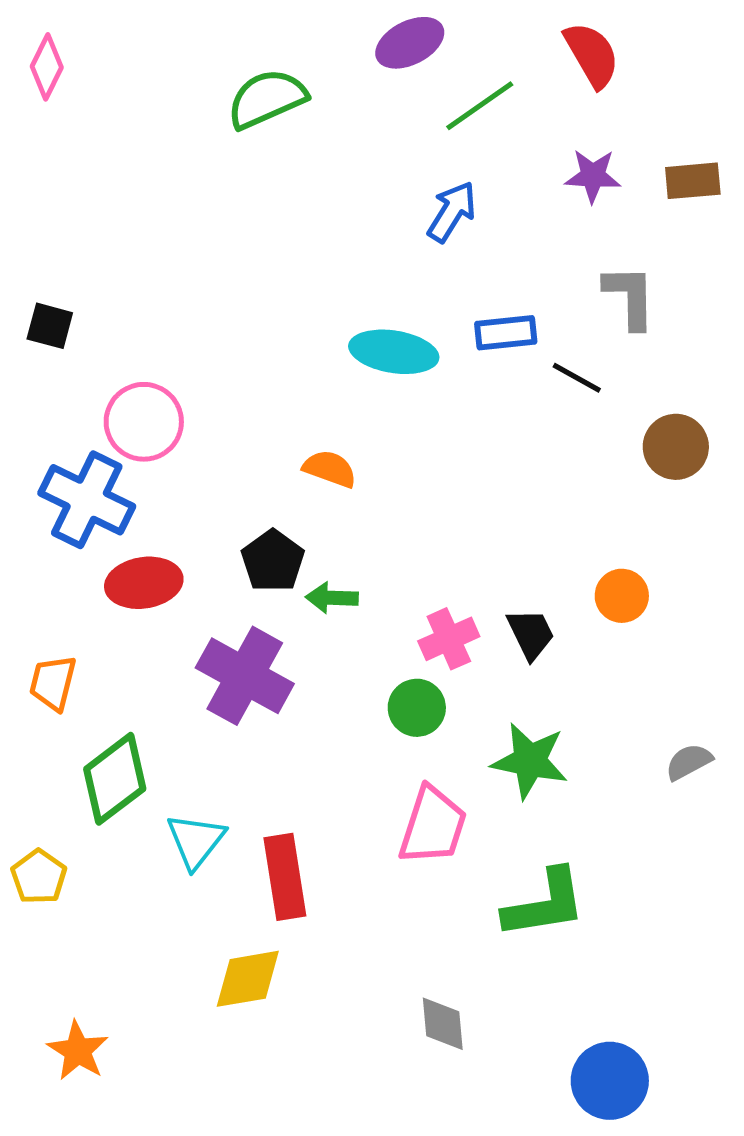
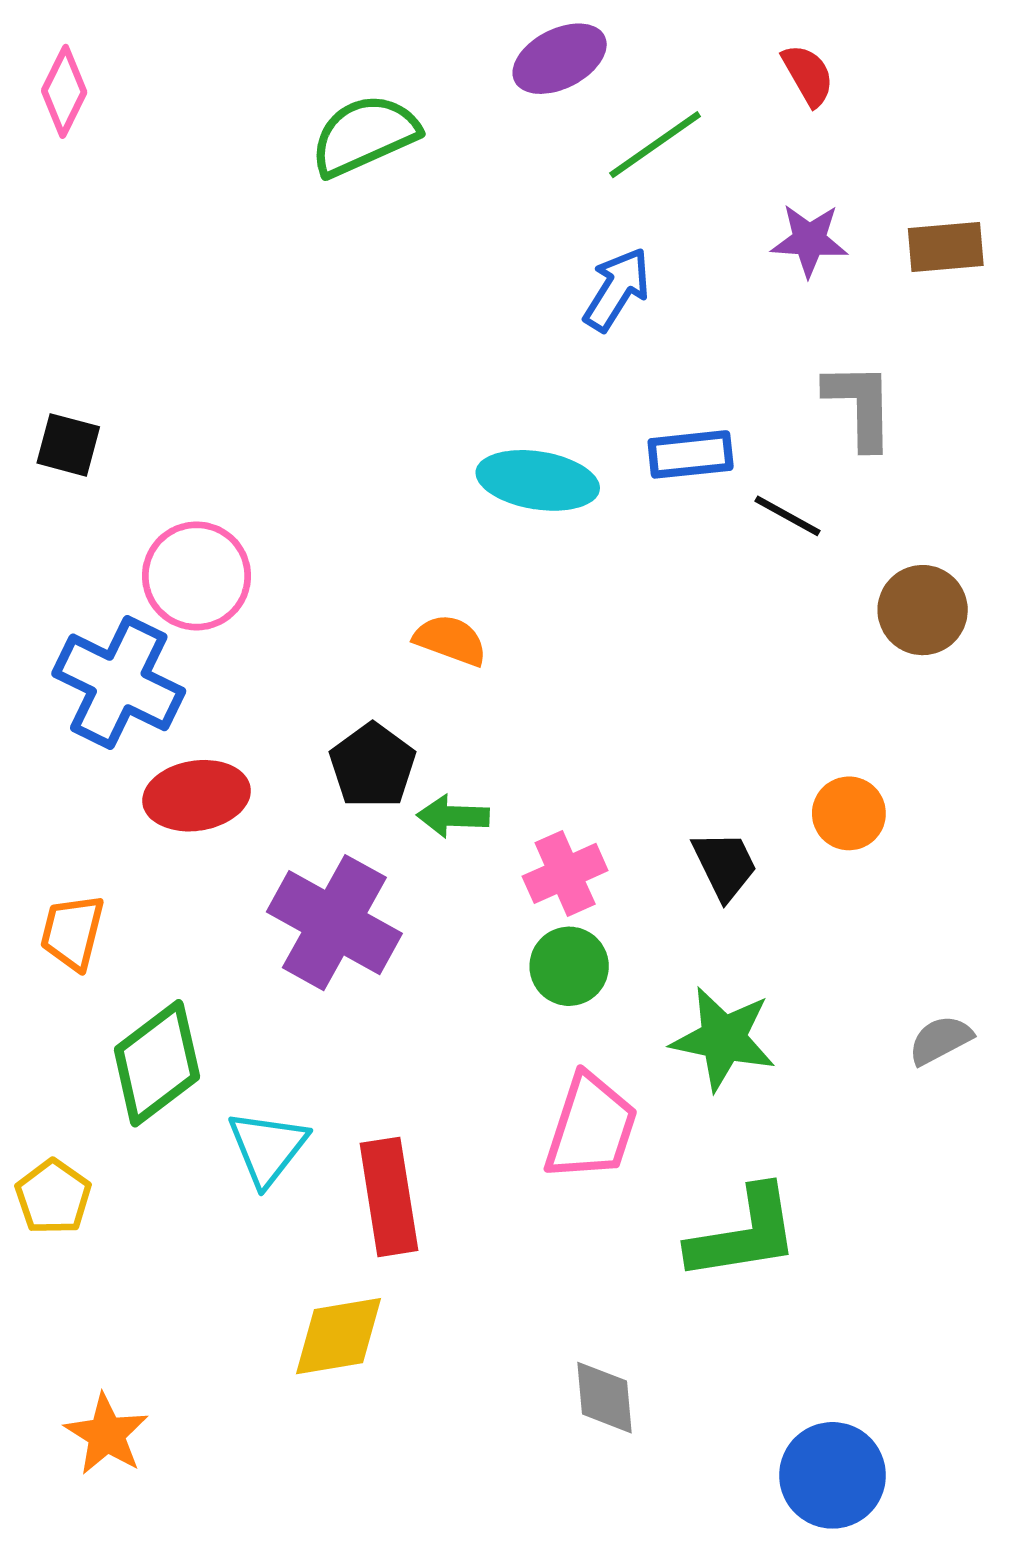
red semicircle: (592, 55) -> (808, 75), size x0.7
pink cross: (449, 639) -> (565, 873), moved

